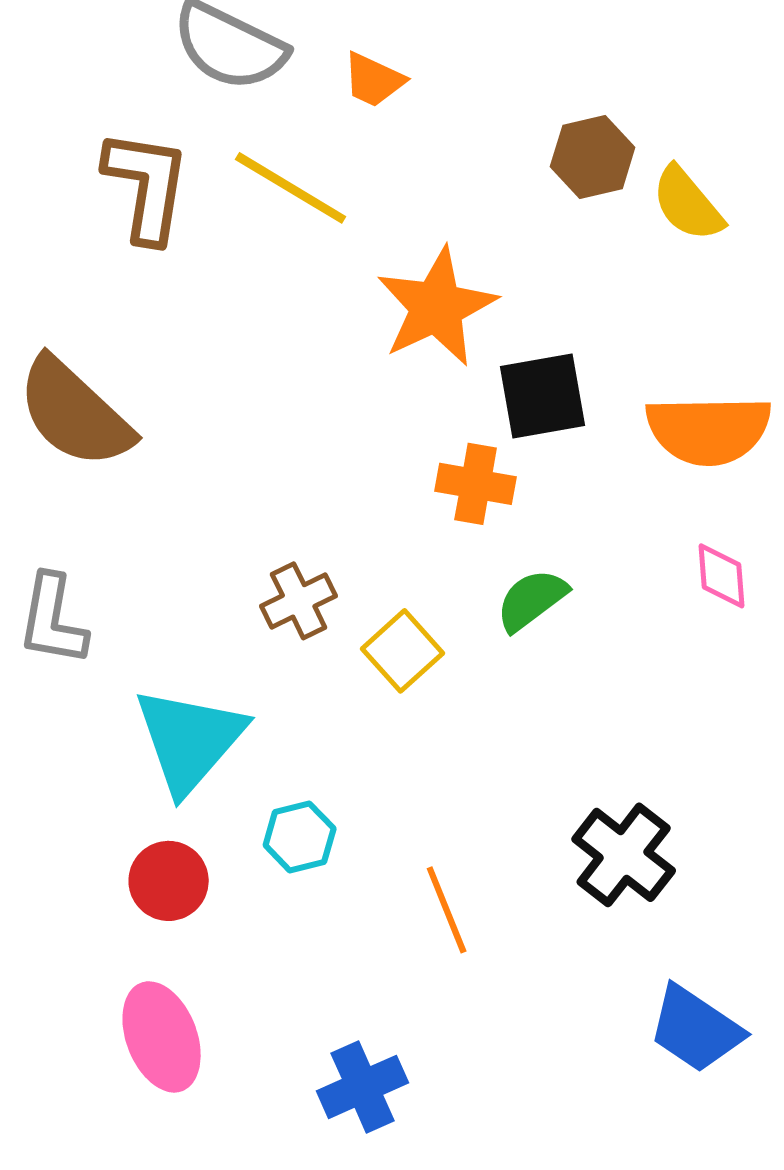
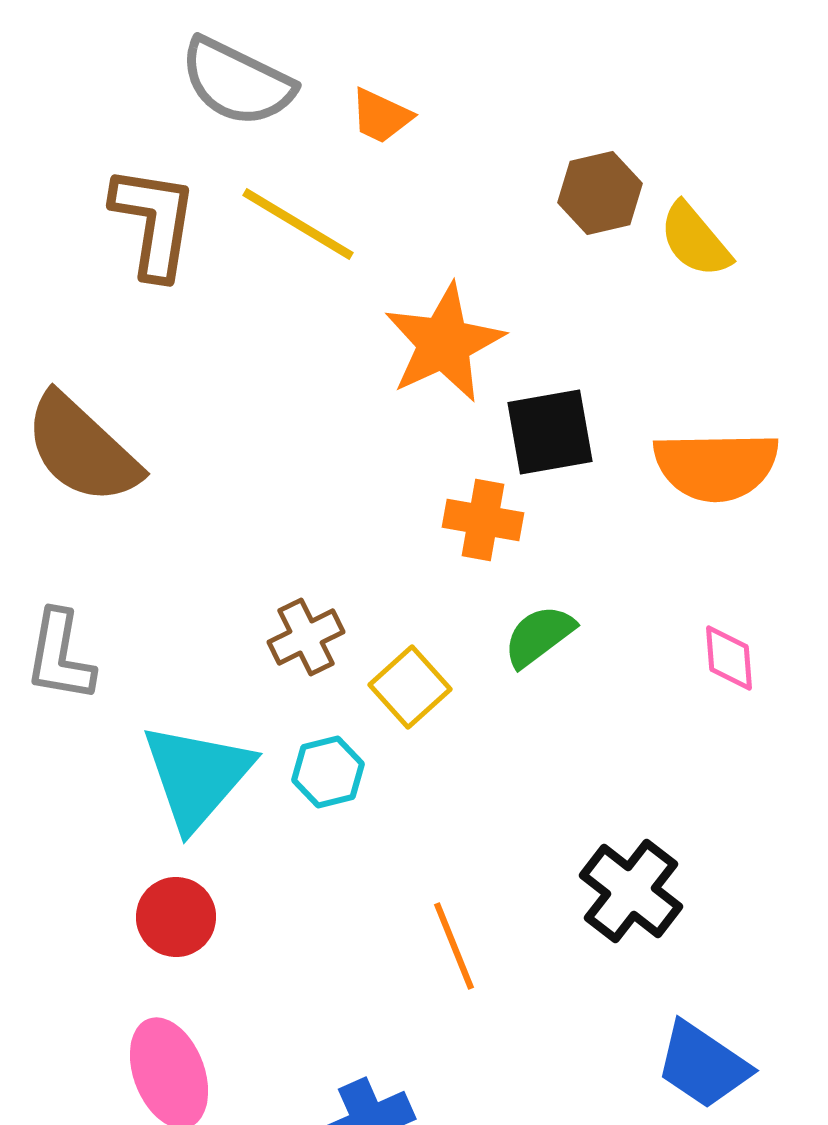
pink diamond: (722, 576) -> (729, 658), moved
cyan hexagon: (300, 837) -> (328, 772), moved

